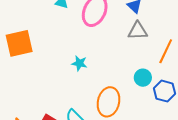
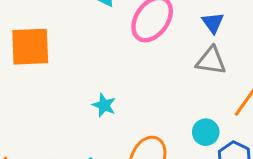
cyan star: (79, 63) -> (104, 105), moved

